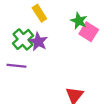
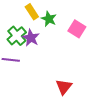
green star: (79, 21) -> (49, 19), moved

